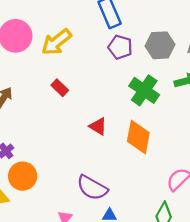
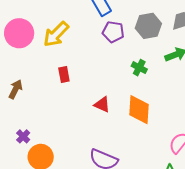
red rectangle: (60, 88) -> (64, 75), turned 42
green cross: (144, 90) -> (139, 68), size x0.6

